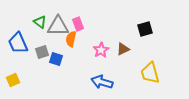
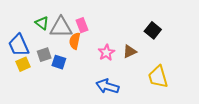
black square: (145, 29) -> (153, 30), turned -35
yellow square: (13, 80) -> (23, 64), moved

